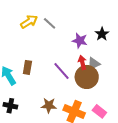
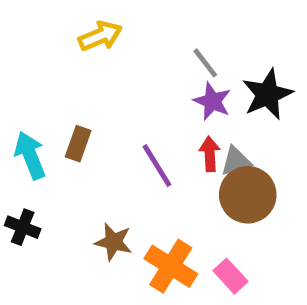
gray line: (50, 23) -> (205, 63), moved
black star: (102, 34) -> (267, 94), size x1.5
brown circle: (87, 77) -> (248, 195), moved

